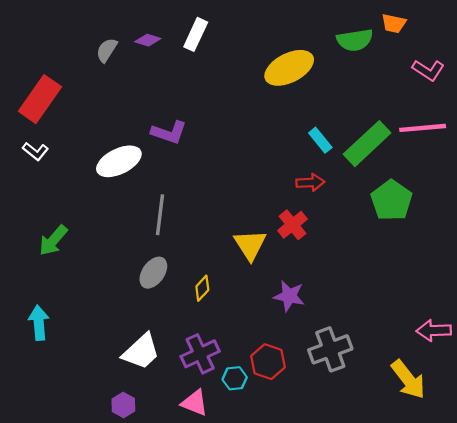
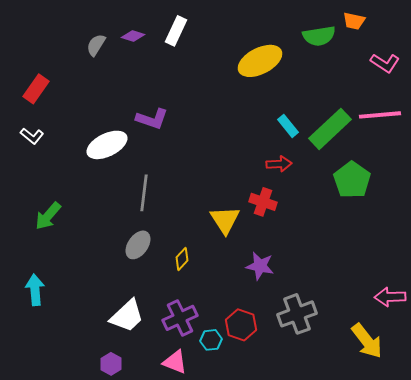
red rectangle: (40, 99) -> (36, 89), size x0.7
red cross: (292, 225) -> (263, 202), turned -32

